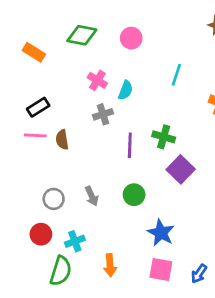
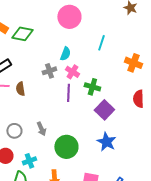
green diamond: (82, 35) -> (22, 34), moved
pink circle: (131, 38) -> (69, 17), size x1.5
pink cross: (97, 80) -> (72, 72), moved
green circle: (134, 195) -> (66, 147), moved, size x1.5
blue star: (161, 233) -> (106, 142), moved

